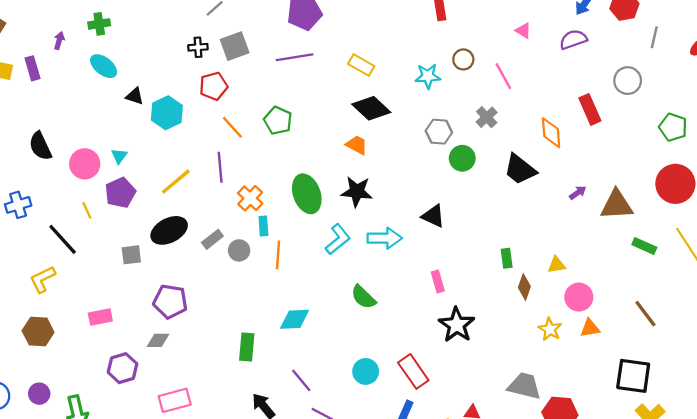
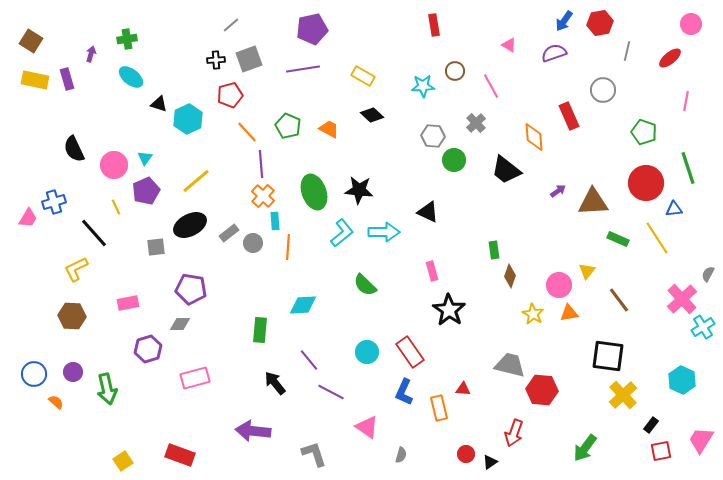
black diamond: (371, 108) -> (372, 115), size x0.7
orange trapezoid: (357, 145) -> (329, 129), moved
purple line: (220, 167) -> (261, 164), moved
yellow triangle: (557, 265) -> (587, 271), moved, turned -42

